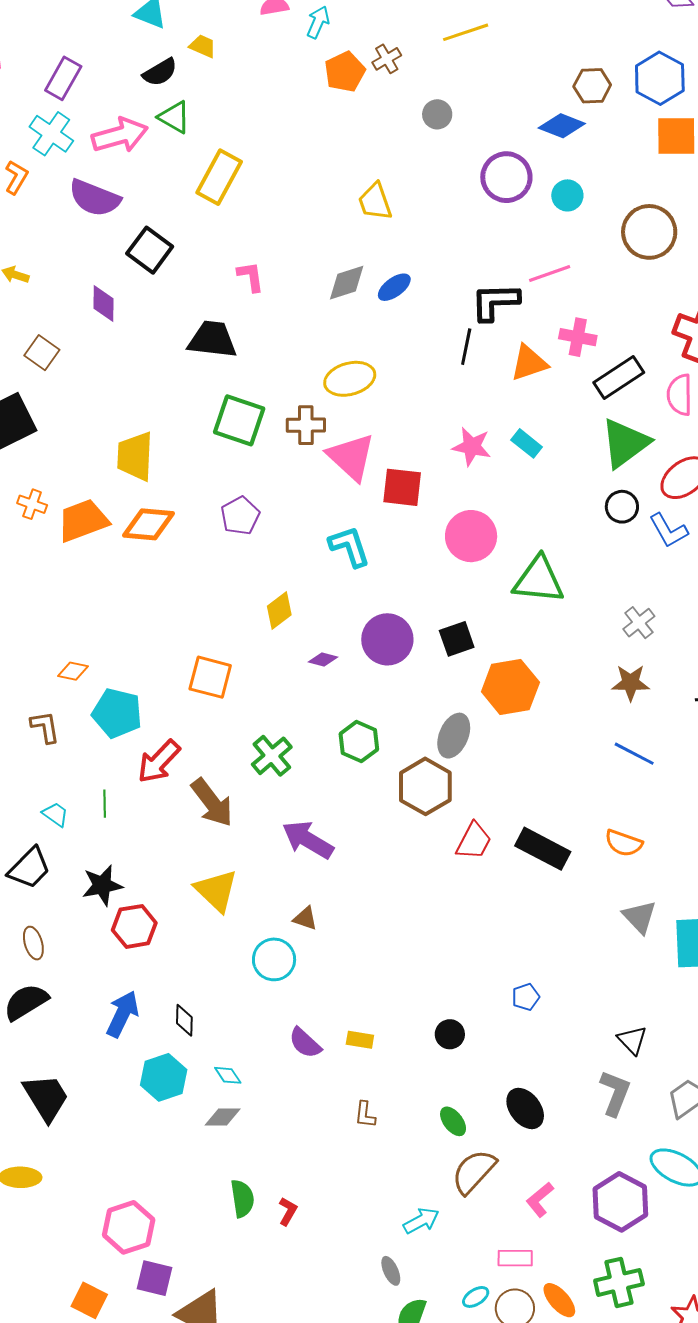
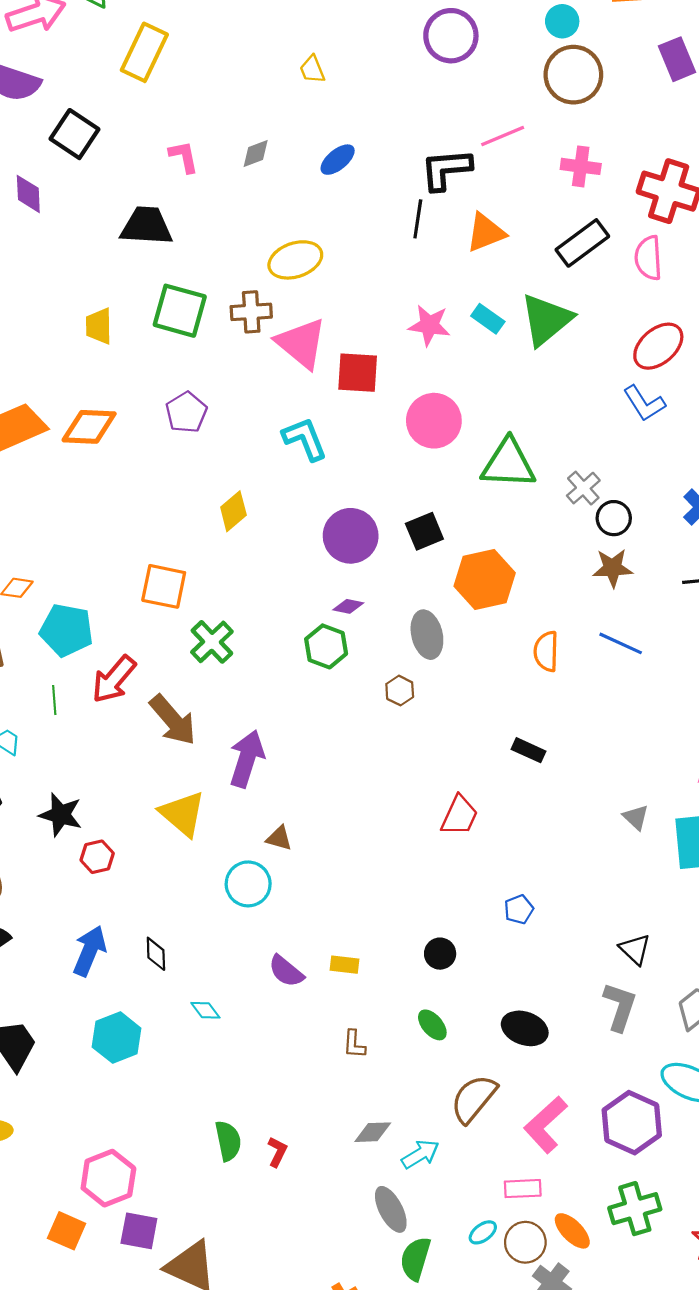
cyan circle: (567, 195) -> (562, 21), moved
yellow trapezoid: (375, 202) -> (312, 69), size x0.7
brown circle: (649, 232) -> (573, 75), moved
gray diamond: (347, 283) -> (256, 153), moved, size x0.7
pink cross: (578, 337) -> (581, 166), moved
green triangle: (625, 443) -> (546, 320), moved
yellow trapezoid: (135, 456) -> (99, 326), moved, size x0.7
black circle: (622, 507) -> (614, 518), moved
gray cross: (639, 623) -> (583, 488), moved
purple diamond: (323, 660) -> (348, 606), moved
gray ellipse: (454, 736) -> (427, 635), turned -33
green cross: (272, 756) -> (212, 642), moved
brown hexagon: (425, 786) -> (400, 691), size x0.5
green line: (105, 804) -> (54, 700), moved
purple arrow: (308, 840) -> (247, 759), moved, turned 80
red trapezoid: (474, 841) -> (459, 816), moved
orange semicircle: (624, 843) -> (546, 651), moved, turned 75
black rectangle: (543, 849) -> (529, 750), size x0.6
black star: (102, 885) -> (61, 815), turned 30
gray triangle: (640, 917) -> (636, 817), size x0.7
red hexagon: (134, 926) -> (97, 857), size x0.7
cyan hexagon: (164, 1077) -> (117, 1038), moved
black ellipse: (525, 1108) -> (525, 1028), turned -30
gray diamond: (223, 1117) -> (373, 1132), moved
green ellipse: (453, 1121) -> (432, 1025), moved
pink L-shape: (540, 1200) -> (546, 1125), size x1.5
gray ellipse: (391, 1271) -> (391, 1209), size x1.5
orange square: (89, 1300) -> (67, 1231), moved

